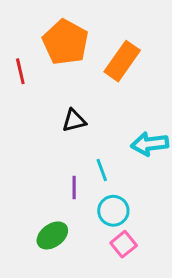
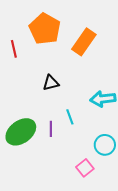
cyan circle: (113, 211) -> (105, 145), moved
green ellipse: (52, 235) -> (21, 132), moved, size x1.4

